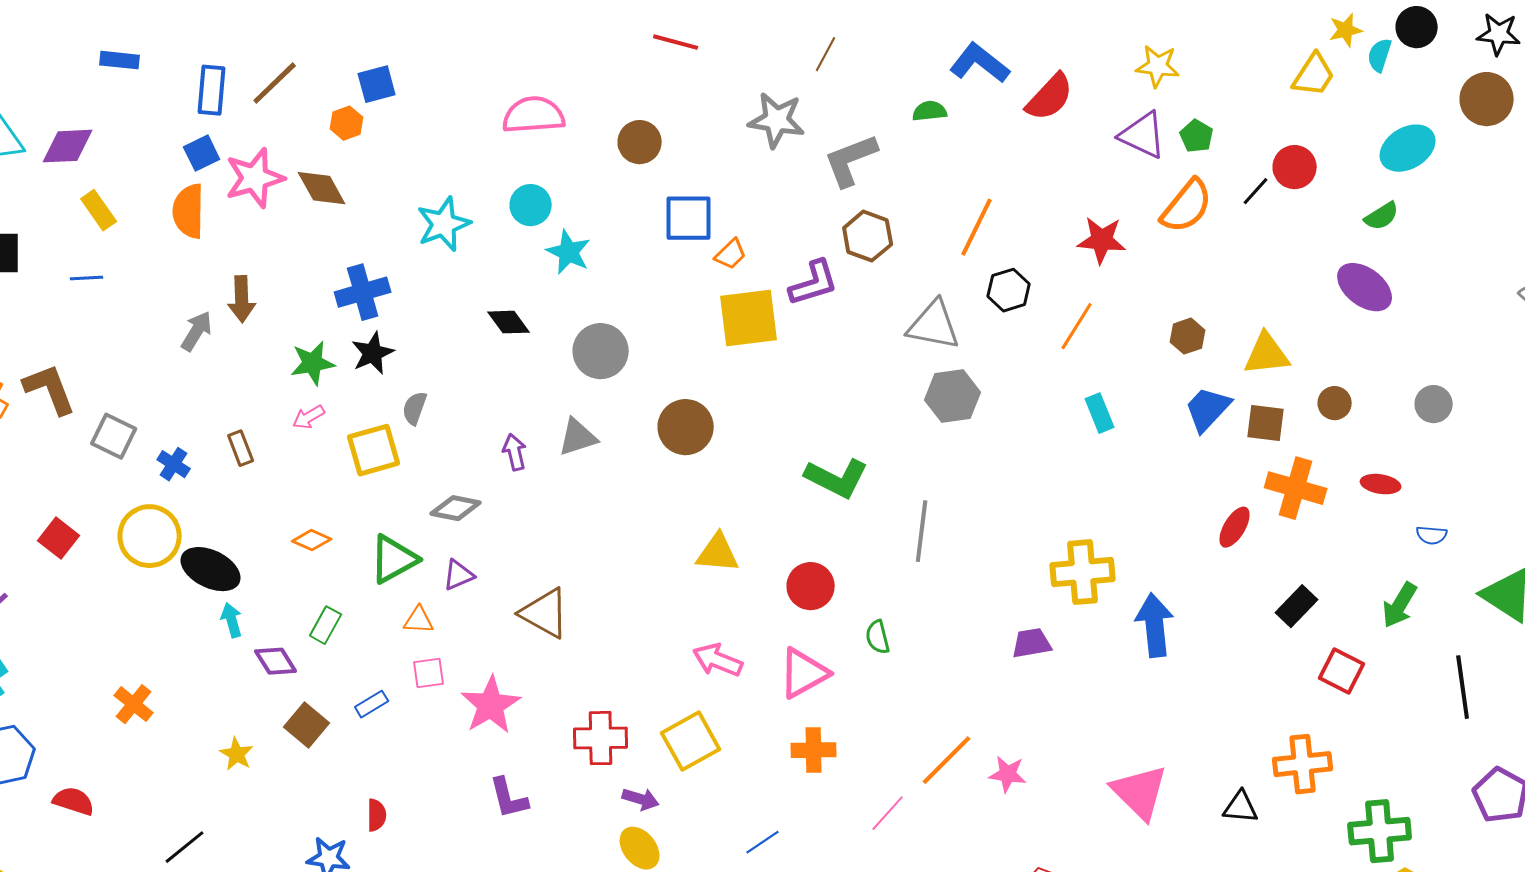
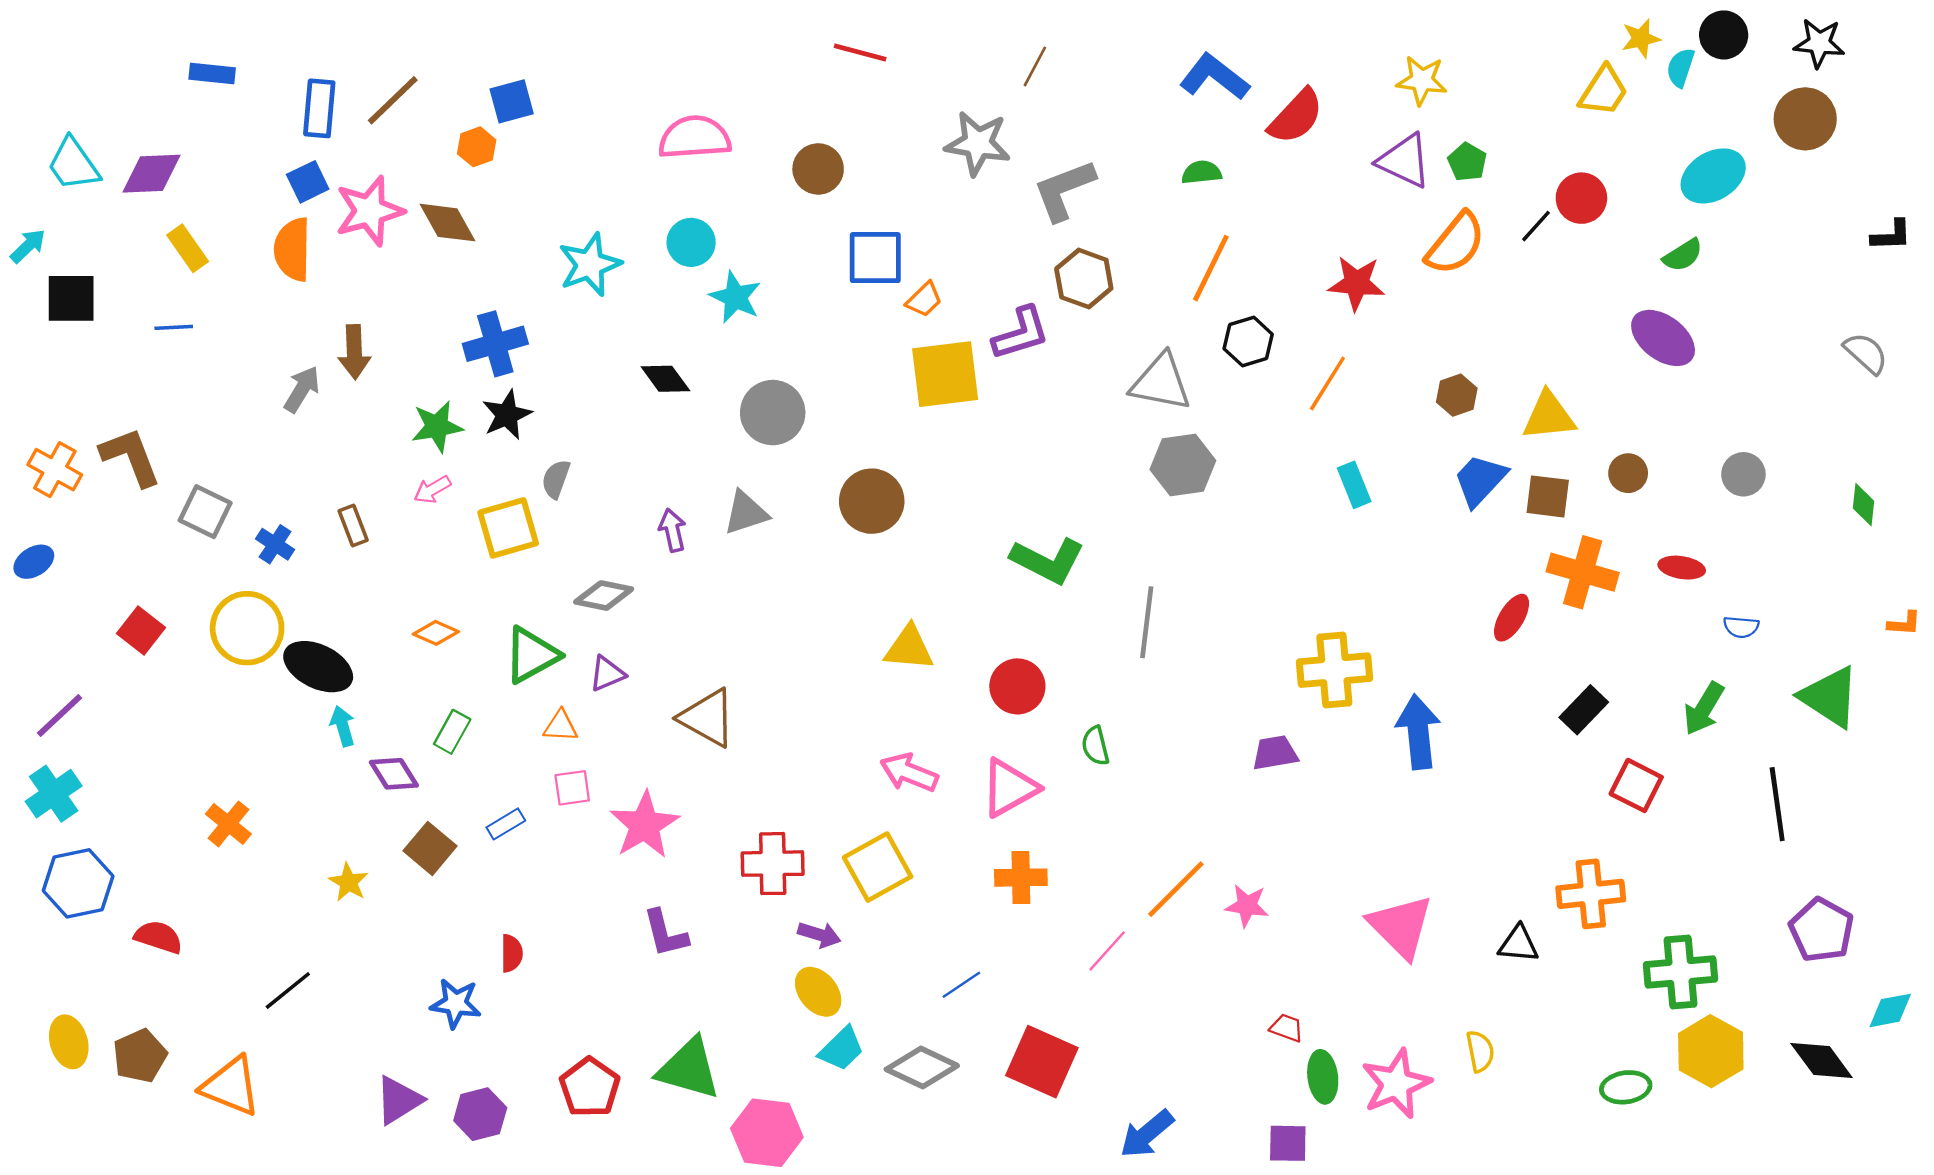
green semicircle: (930, 111) -> (1202, 172), moved

